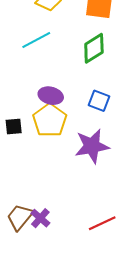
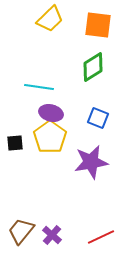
cyan line: (36, 40) -> (39, 87), moved, turned 36
purple cross: (40, 218) -> (52, 235), moved

